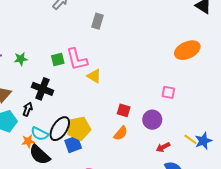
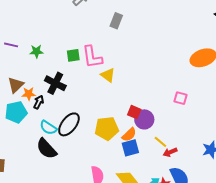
purple circle: (152, 120) -> (144, 119), moved
yellow pentagon: (79, 128) -> (107, 129), moved
yellow line: (190, 139) -> (160, 142), moved
orange star: (28, 141) -> (29, 94), moved
blue square: (73, 144) -> (130, 148), moved

